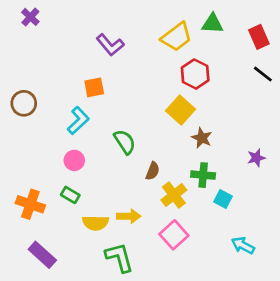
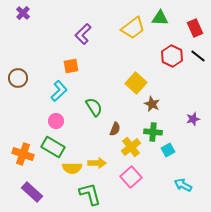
purple L-shape: (110, 45) -> (83, 34), turned 85
red hexagon: (195, 74) -> (172, 56), moved
green rectangle: (70, 195) -> (53, 147), size x1.6
cyan square: (223, 199) -> (168, 150), turned 32

